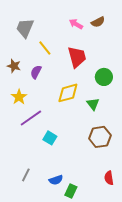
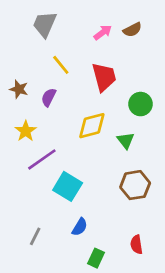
pink arrow: (76, 24) -> (103, 32), turned 112
gray trapezoid: (25, 28) -> (45, 24), moved
cyan square: (50, 138) -> (68, 186), size x1.5
red semicircle: (109, 178) -> (136, 245), moved
blue semicircle: (56, 180) -> (80, 227), moved, turned -40

